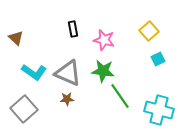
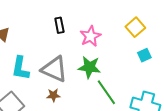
pink star: (104, 40) -> (90, 36), turned 30
cyan L-shape: (34, 72) -> (20, 68), turned 65

